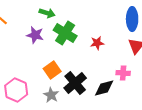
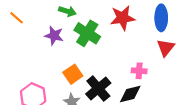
red star: (97, 43) -> (123, 18), moved, size x1.6
pink cross: (123, 73) -> (139, 71), moved

